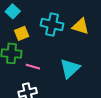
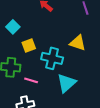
cyan cross: (52, 25) -> (52, 58), moved
yellow square: (22, 33) -> (29, 45), moved

